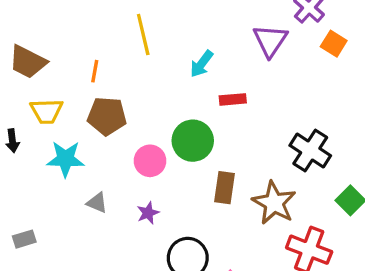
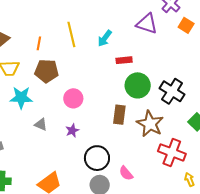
yellow line: (143, 34) -> (71, 34), moved
purple triangle: (270, 41) -> (147, 24), turned -45
green circle: (193, 141) -> (138, 85), moved

